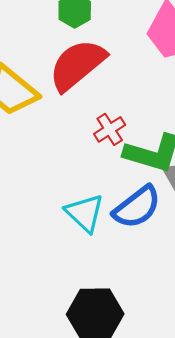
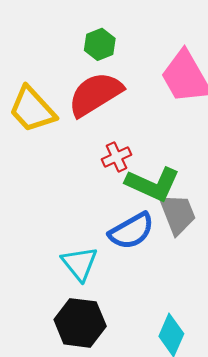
cyan triangle: (85, 213) -> (80, 264), moved

